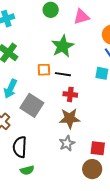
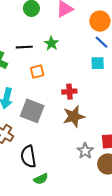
green star: (63, 46) -> (51, 43), size x0.6
black line: (63, 74) -> (24, 47), moved
gray star: (67, 143) -> (85, 151), moved

